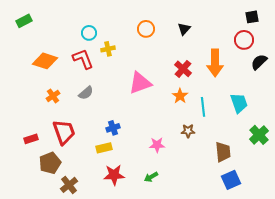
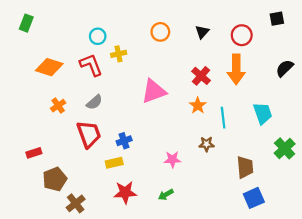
green rectangle: (24, 21) -> (26, 23), turned -42
red circle: (244, 40) -> (242, 35), moved
red trapezoid: (64, 132) -> (89, 134), moved

